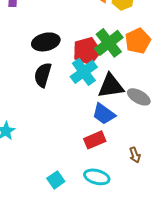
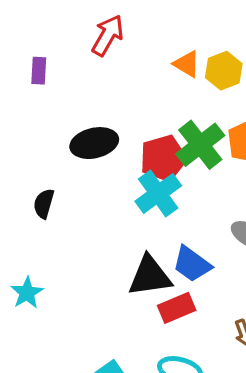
black semicircle: (43, 75) -> (44, 204), moved, size x0.7
black triangle: (111, 86) -> (150, 276), moved

